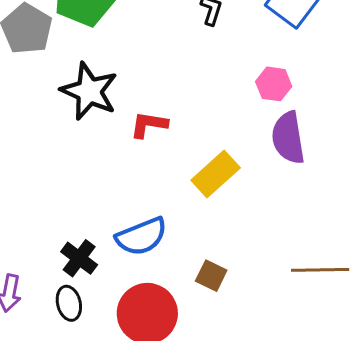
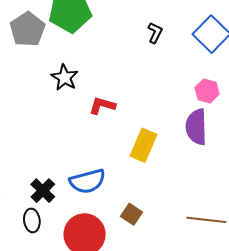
pink hexagon: (274, 84) -> (207, 91), moved
black star: (89, 91) -> (65, 77), size x0.7
yellow rectangle: (216, 174) -> (143, 145), turned -32

